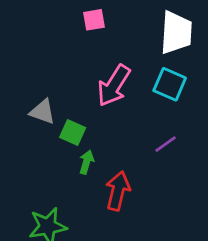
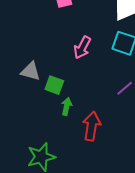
pink arrow: (114, 86) -> (82, 47), size x0.7

